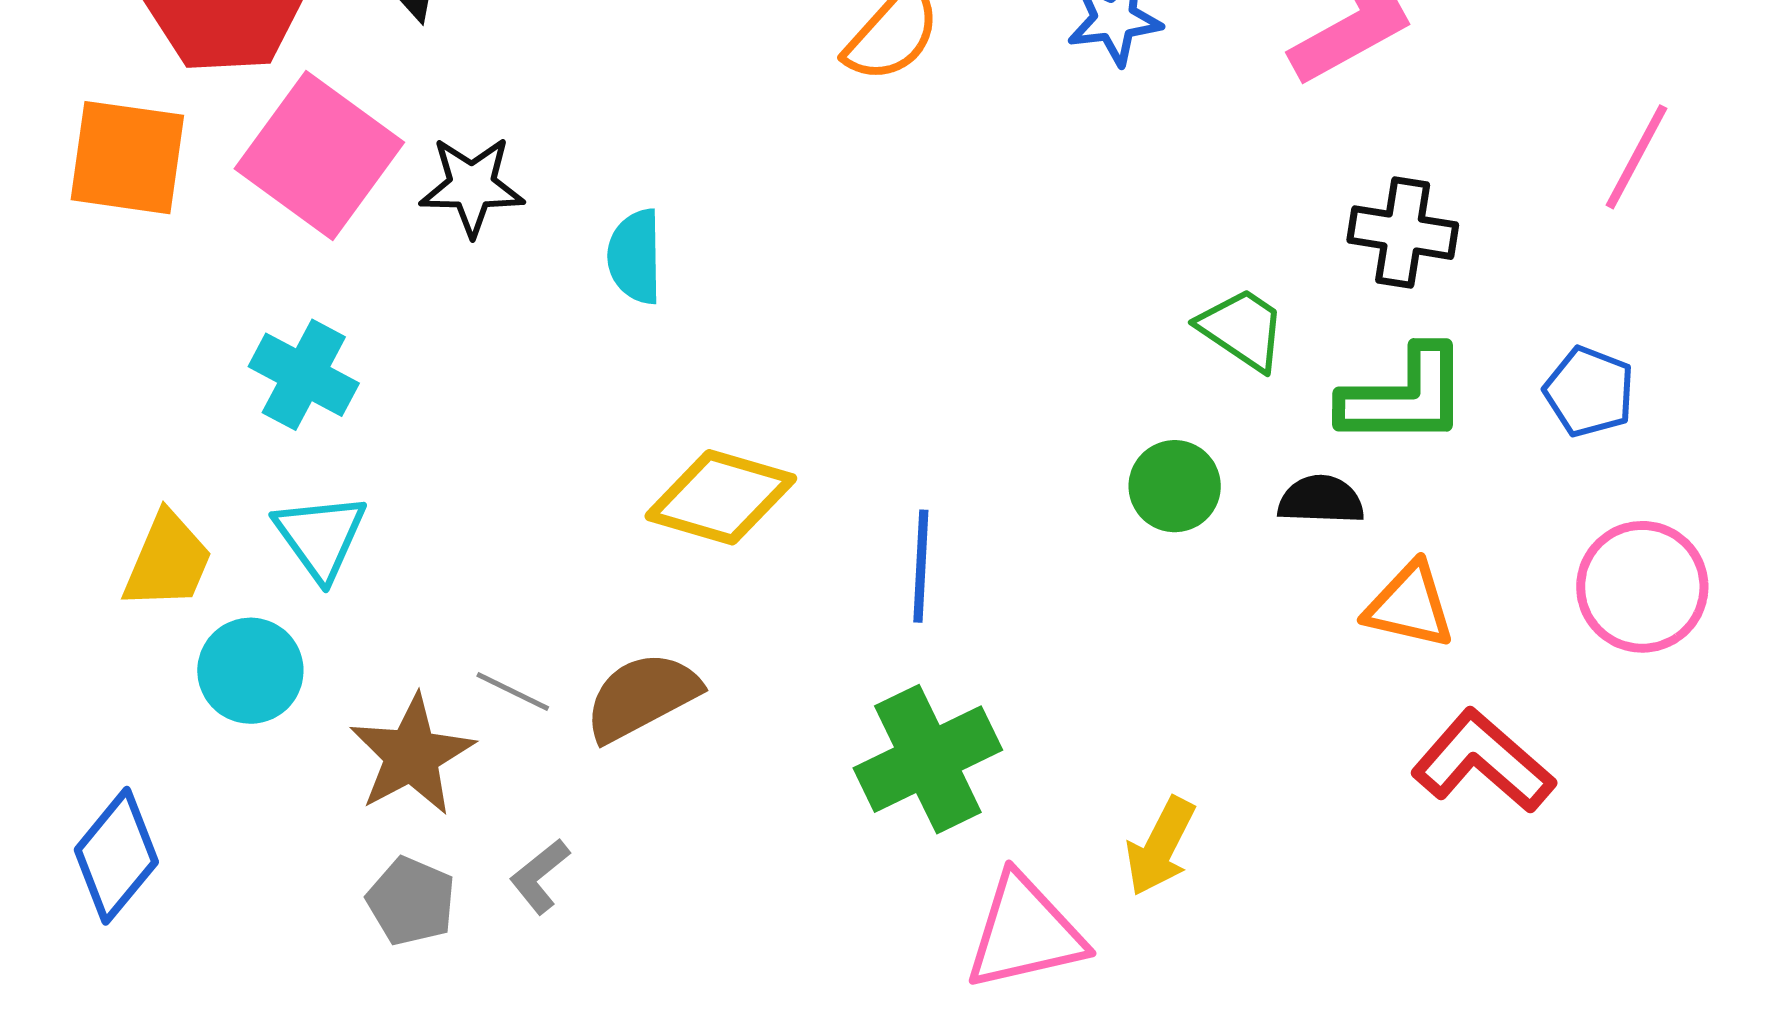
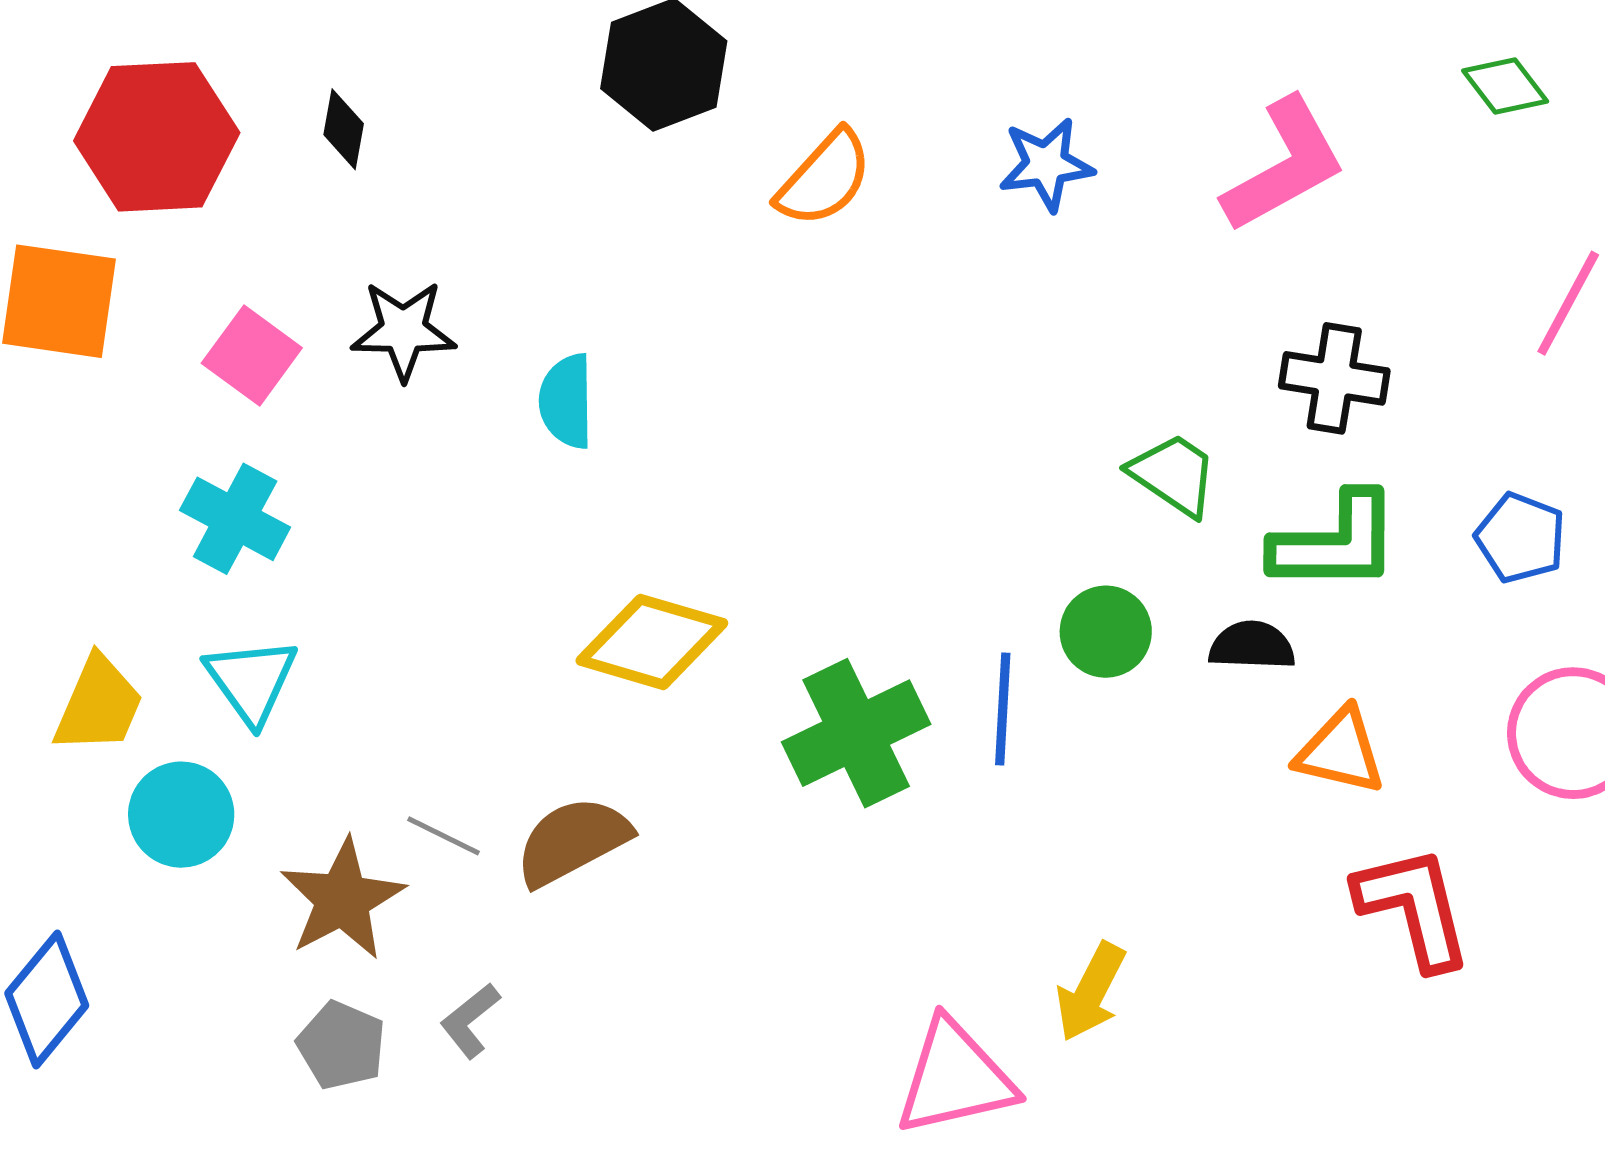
pink square: (319, 156) -> (252, 356), moved, size x0.6
blue line: (921, 566) -> (1003, 709), moved
green cross: (928, 759) -> (856, 733), moved
red L-shape: (1483, 761) -> (1414, 907), turned 35

